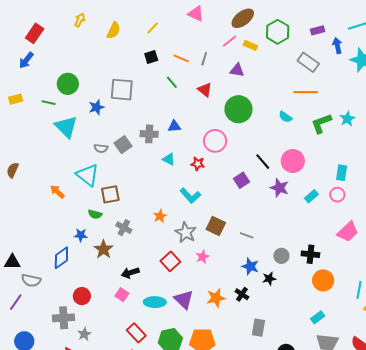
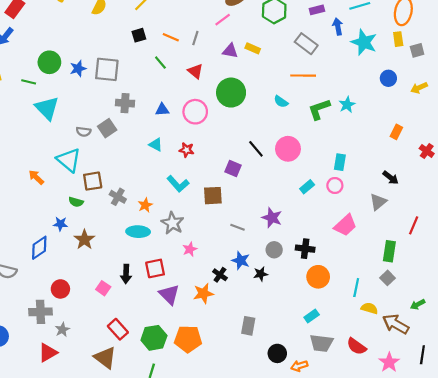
yellow rectangle: (250, 45) -> (253, 48), moved
blue star: (97, 107) -> (78, 69), moved
gray cross: (149, 134) -> (125, 103), moved
pink circle: (215, 141) -> (195, 112), moved
purple square: (242, 180) -> (233, 168), turned -35
purple star: (279, 188) -> (272, 218), moved
brown square: (216, 226) -> (213, 196), moved, turned -30
gray cross: (124, 228) -> (118, 197), moved
red square: (170, 261) -> (155, 268), moved, turned 30
black arrow: (130, 273) -> (126, 274), moved, turned -72
black cross: (242, 294) -> (220, 275), moved
cyan ellipse: (155, 302) -> (138, 232), moved

